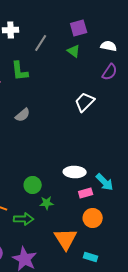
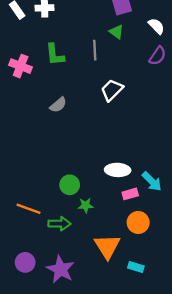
gray line: (41, 43) -> (95, 50), moved, turned -36
white semicircle: (109, 46) -> (156, 26), turned 35
white trapezoid: (85, 102) -> (112, 90), moved

